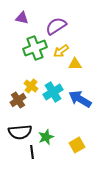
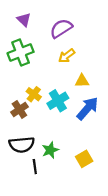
purple triangle: (22, 18) -> (24, 20), turned 32
green cross: (35, 48) -> (21, 52), moved
yellow triangle: (75, 64) -> (82, 81), moved
blue arrow: (80, 99) -> (87, 108), turned 100

